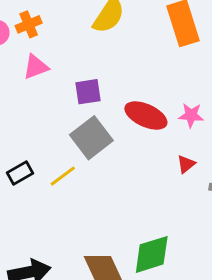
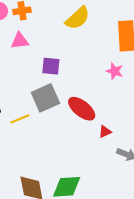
red ellipse: (146, 115) -> (82, 109), moved
pink star: (191, 115) -> (115, 71), moved

